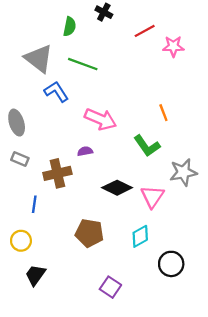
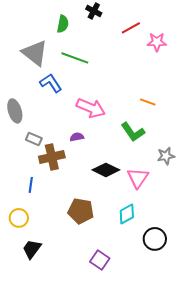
orange line: (163, 113) -> (148, 102), turned -49
gray rectangle: (20, 159) -> (34, 139), moved
gray star: (183, 172) -> (166, 156), size x0.7

